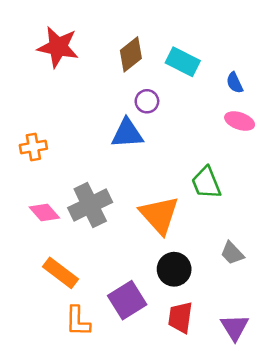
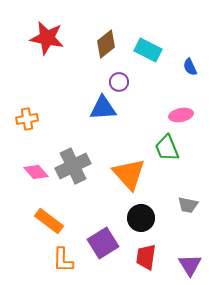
pink ellipse: (240, 121) -> (181, 115), moved, turned -30
gray trapezoid: (232, 253) -> (188, 205), turned -35

